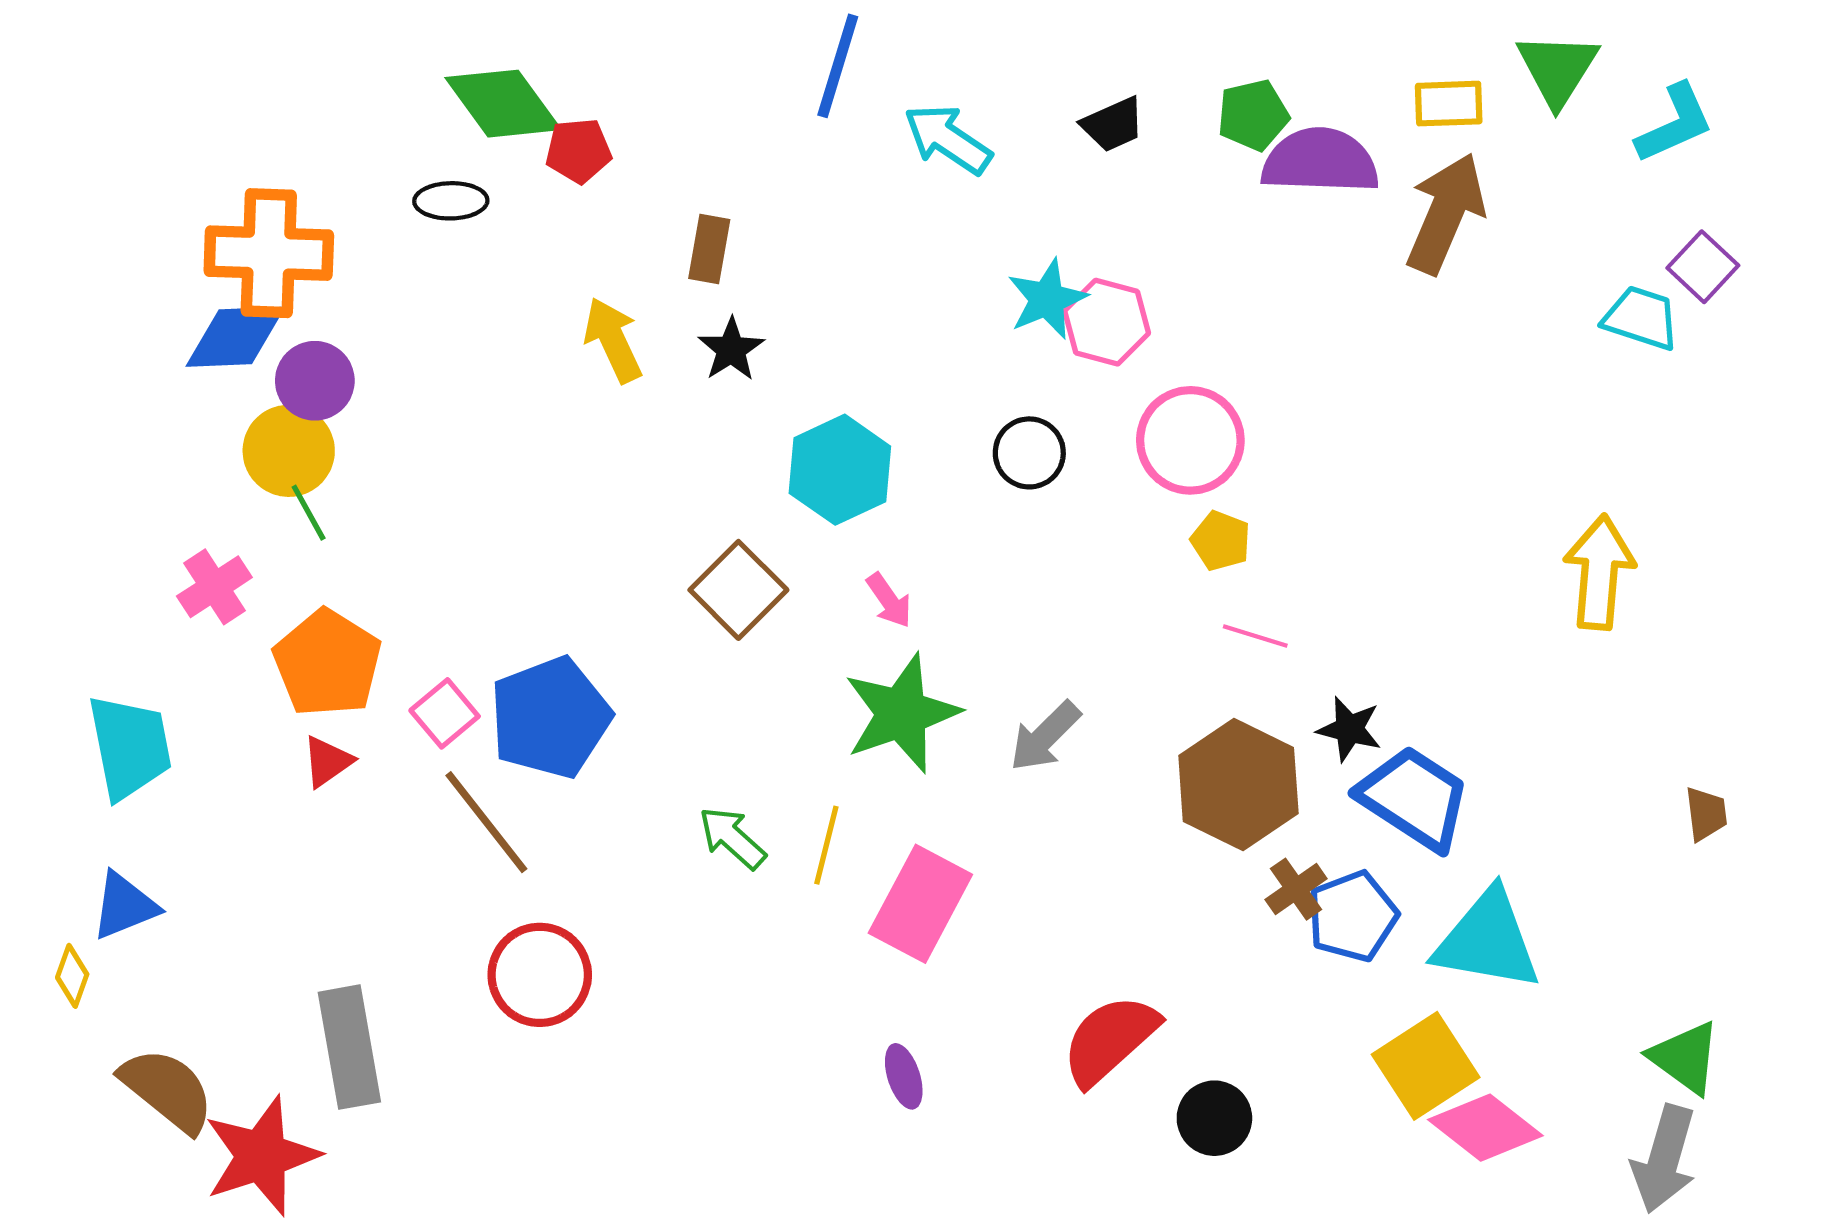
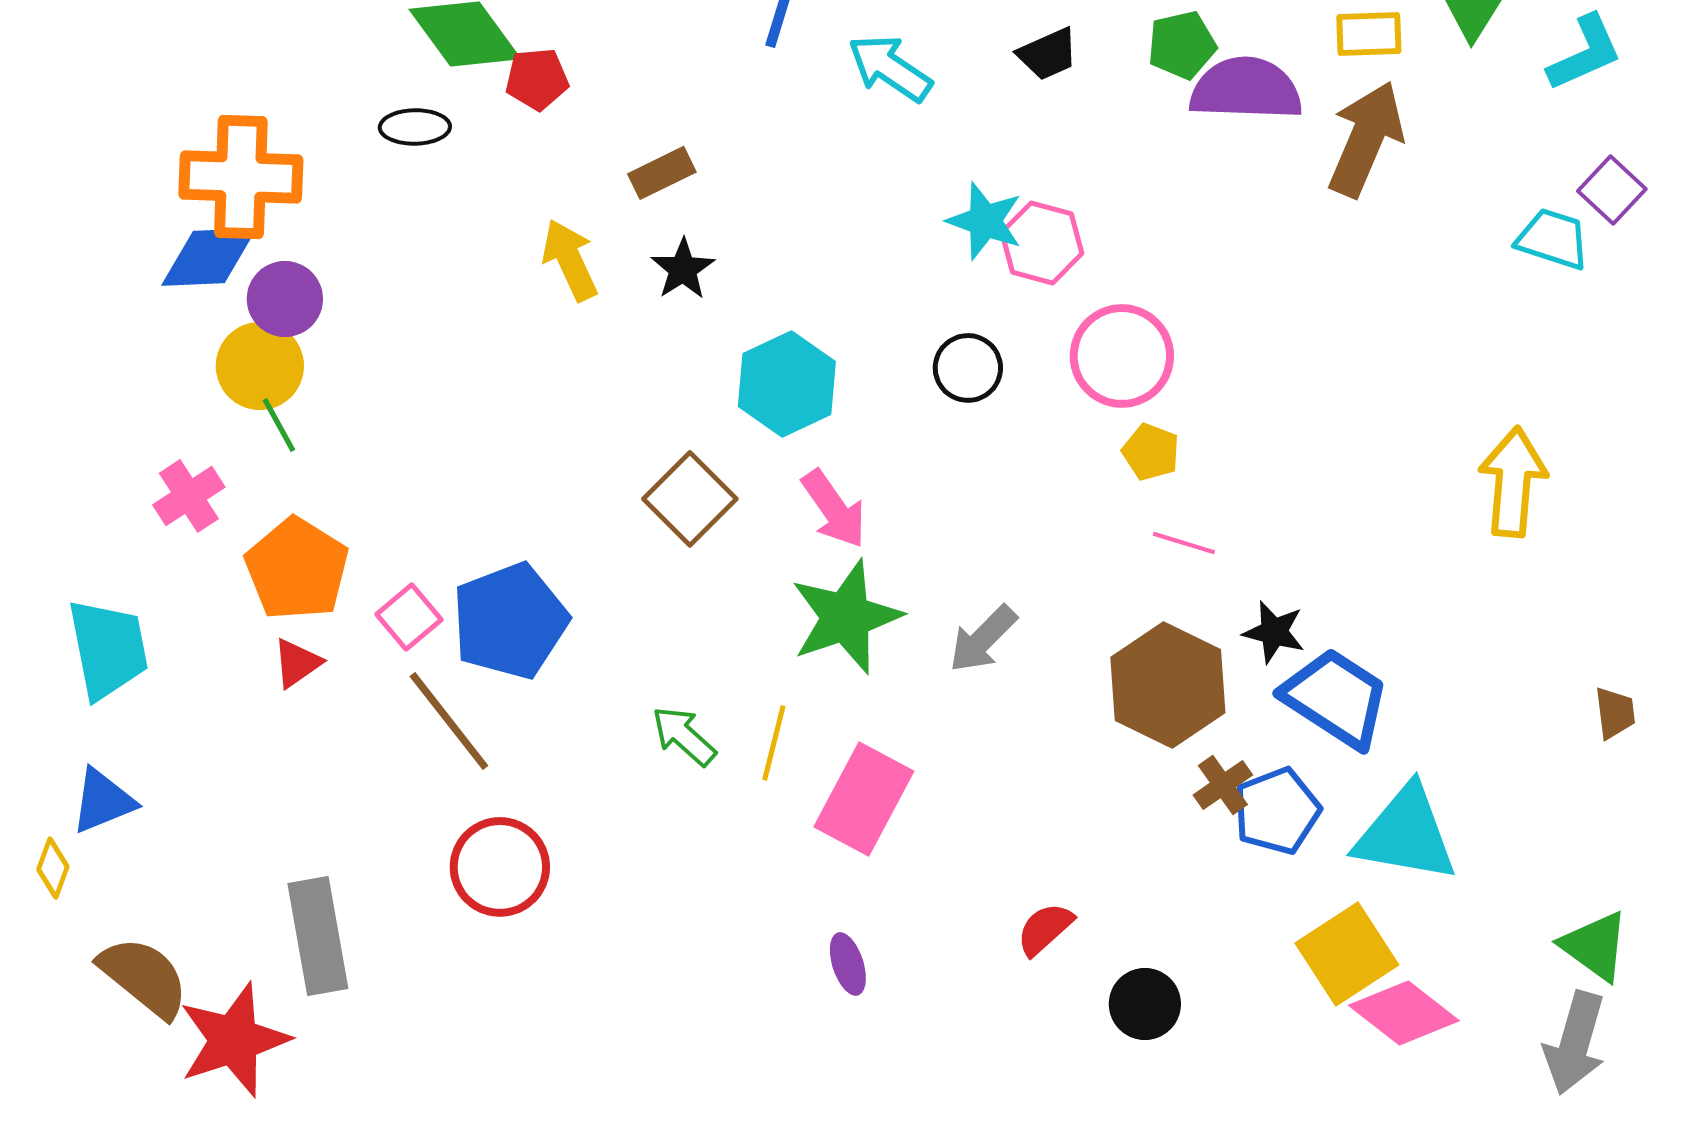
brown rectangle: (709, 249) -> (662, 173), turned 54
cyan star: (1047, 299) -> (985, 221), turned -30
pink arrow: (889, 600) -> (834, 509), size x1.5
red semicircle: (1110, 1040) -> (1045, 929), size x0.6

